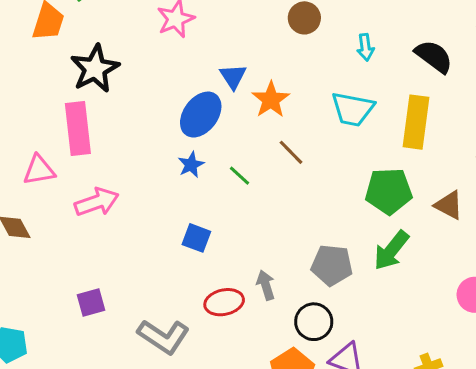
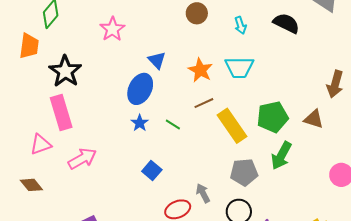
orange star: (271, 100) -> (200, 70), moved
yellow rectangle: (416, 122) -> (232, 126), moved, turned -32
brown line: (291, 152) -> (204, 103), turned -60
blue square: (196, 238) -> (152, 170), turned 30

